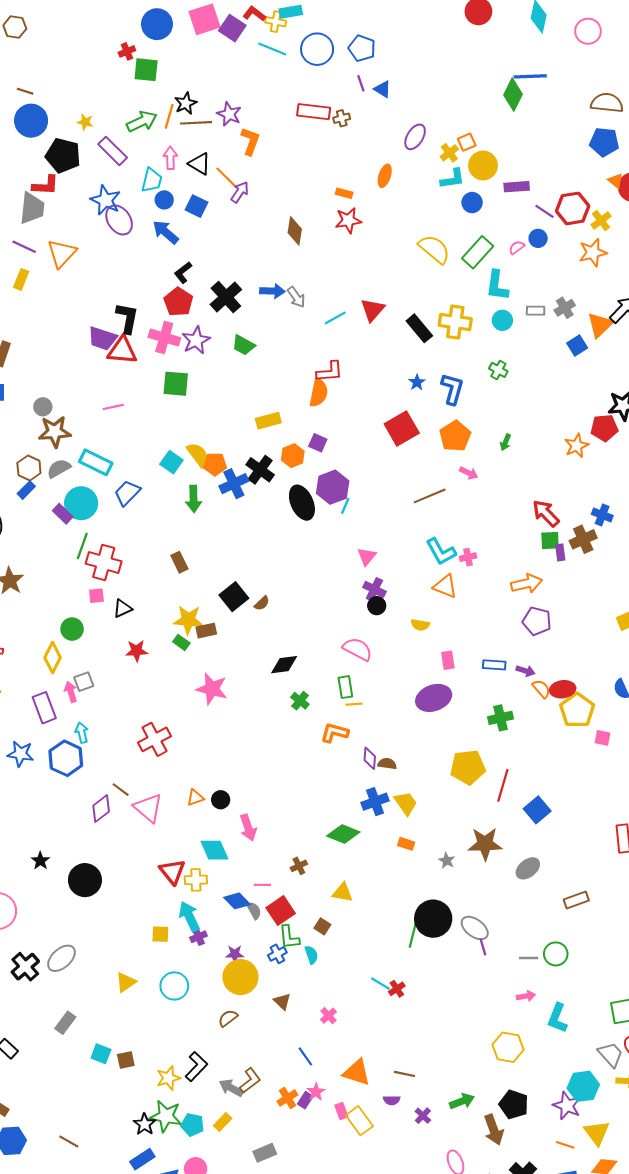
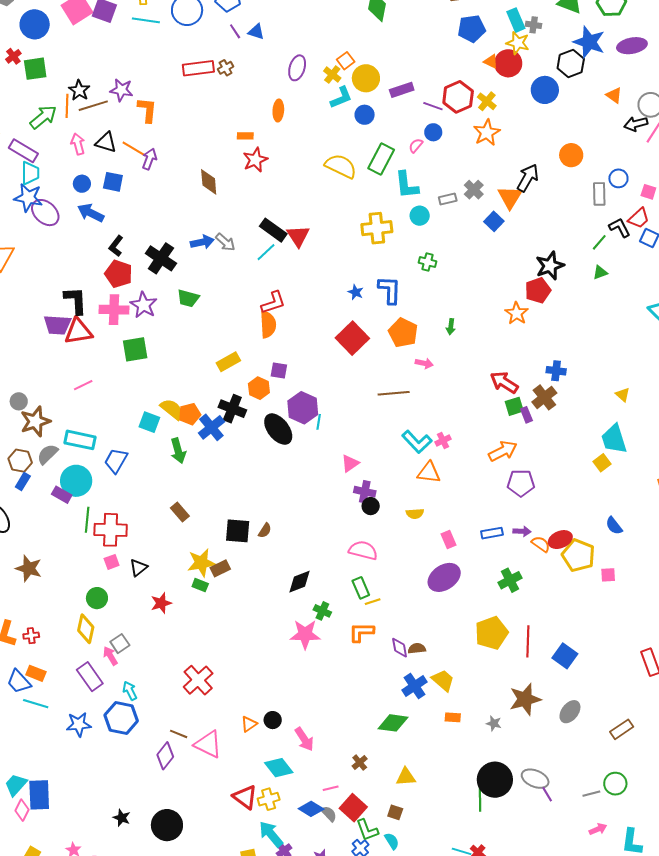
cyan trapezoid: (152, 180) -> (30, 173), moved
black rectangle: (419, 328) -> (273, 230), moved
brown line: (430, 496) -> (394, 393), turned 32
pink triangle: (367, 556) -> (350, 463), turned 30
black square: (234, 597) -> (238, 531), turned -32
pink star: (212, 689) -> (305, 634), moved

